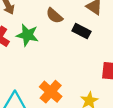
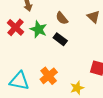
black rectangle: (81, 31) -> (60, 39), moved

